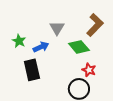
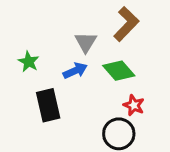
brown L-shape: (95, 25) -> (126, 24), moved
blue arrow: (41, 47) -> (75, 71), moved

